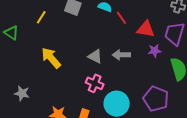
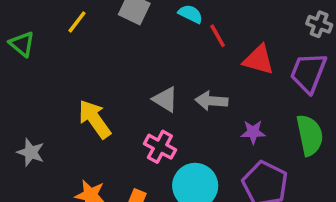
purple star: (155, 51) -> (253, 132), moved
yellow arrow: (51, 58) -> (95, 119), moved

